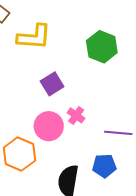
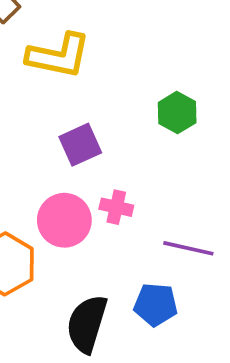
green hexagon: (102, 47) -> (177, 113), moved, size x0.7
pink cross: (76, 115) -> (116, 207), turned -30

